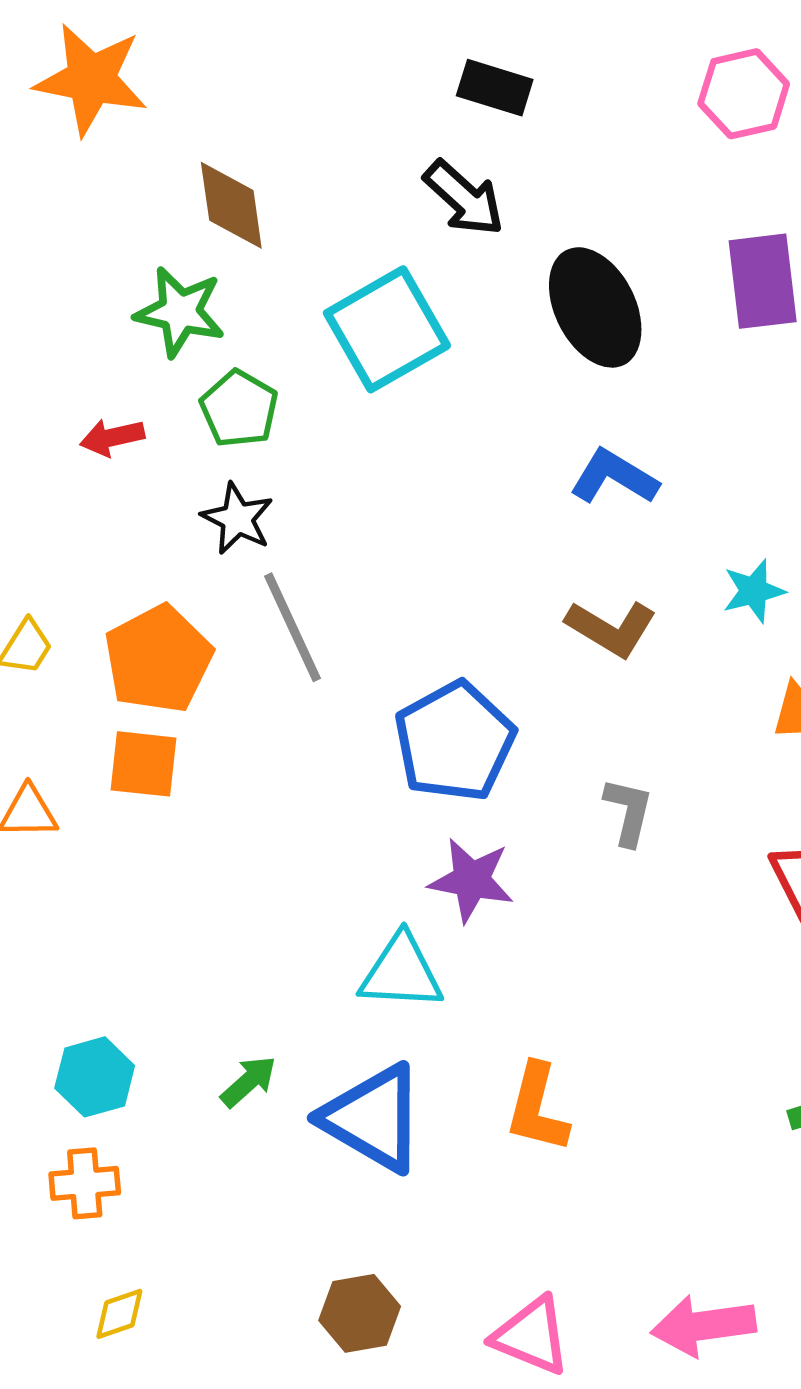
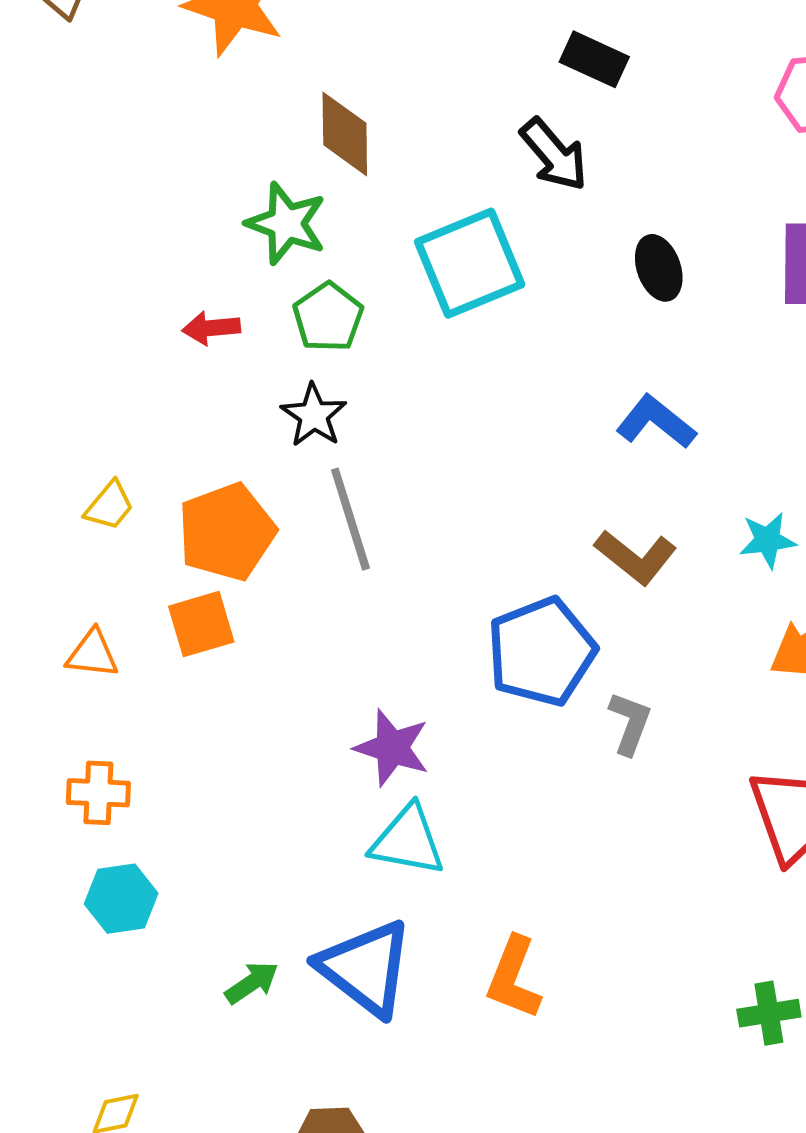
black ellipse: (595, 307) -> (659, 268), size x0.6
blue pentagon: (455, 741) -> (541, 652), moved
orange square: (144, 764) -> (201, 624), turned -30
purple star: (471, 880) -> (392, 748), moved
green arrow: (249, 1082) -> (252, 983), moved
orange cross: (85, 1183) -> (98, 793), moved

